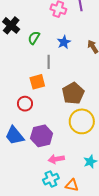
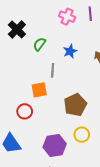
yellow circle: (82, 121) -> (82, 135), size x0.6
purple hexagon: (42, 136) -> (55, 146), moved

